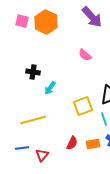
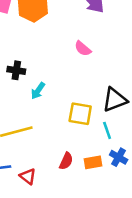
yellow square: (83, 106) -> (80, 114), turned 30
red triangle: (42, 155) -> (28, 176), turned -32

